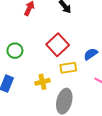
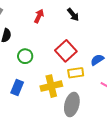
yellow cross: (43, 82) -> (51, 86), size x1.5

